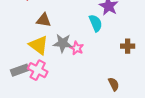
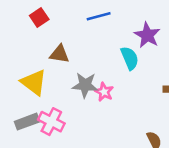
yellow triangle: (39, 45) -> (34, 82), moved

